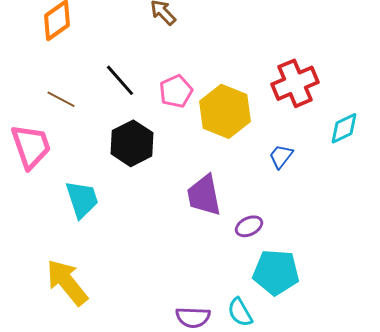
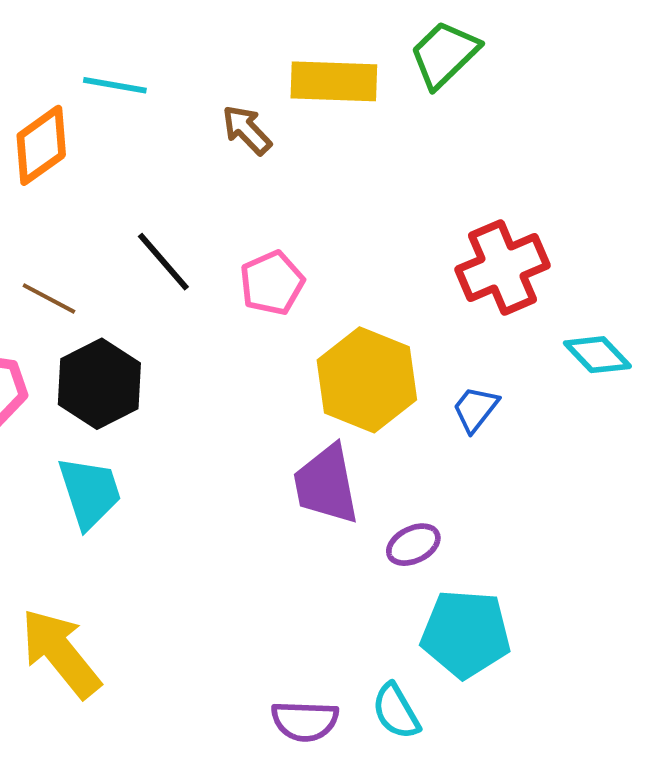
yellow hexagon: (225, 111) -> (367, 380), moved
cyan diamond: (344, 128) -> (597, 355), turned 72
black hexagon: (132, 143) -> (99, 384), moved

